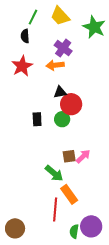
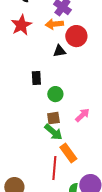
red circle: (71, 104) -> (76, 36), moved
green circle: (62, 119) -> (55, 94), moved
brown square: (69, 156) -> (53, 118), moved

